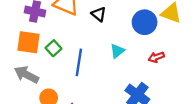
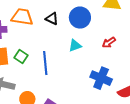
blue circle: (145, 22) -> (80, 18), moved
cyan triangle: (117, 51) -> (75, 46), turned 32

